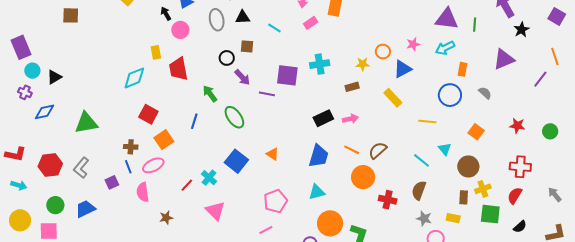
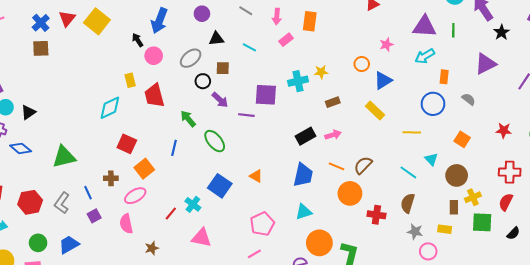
gray ellipse: (217, 20) -> (191, 58), moved, turned 65
pink star: (413, 44) -> (386, 45), moved
yellow star: (363, 64) -> (321, 72), moved
blue diamond: (44, 112) -> (21, 148), turned 55
blue line: (128, 167) -> (88, 193), moved
pink triangle: (215, 211) -> (202, 238), turned -30

